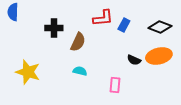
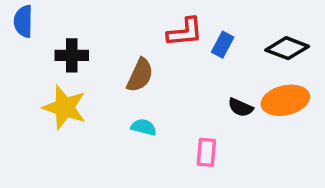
black cross: (54, 28) -> (72, 55), moved
yellow star: (28, 72) -> (65, 107), moved

